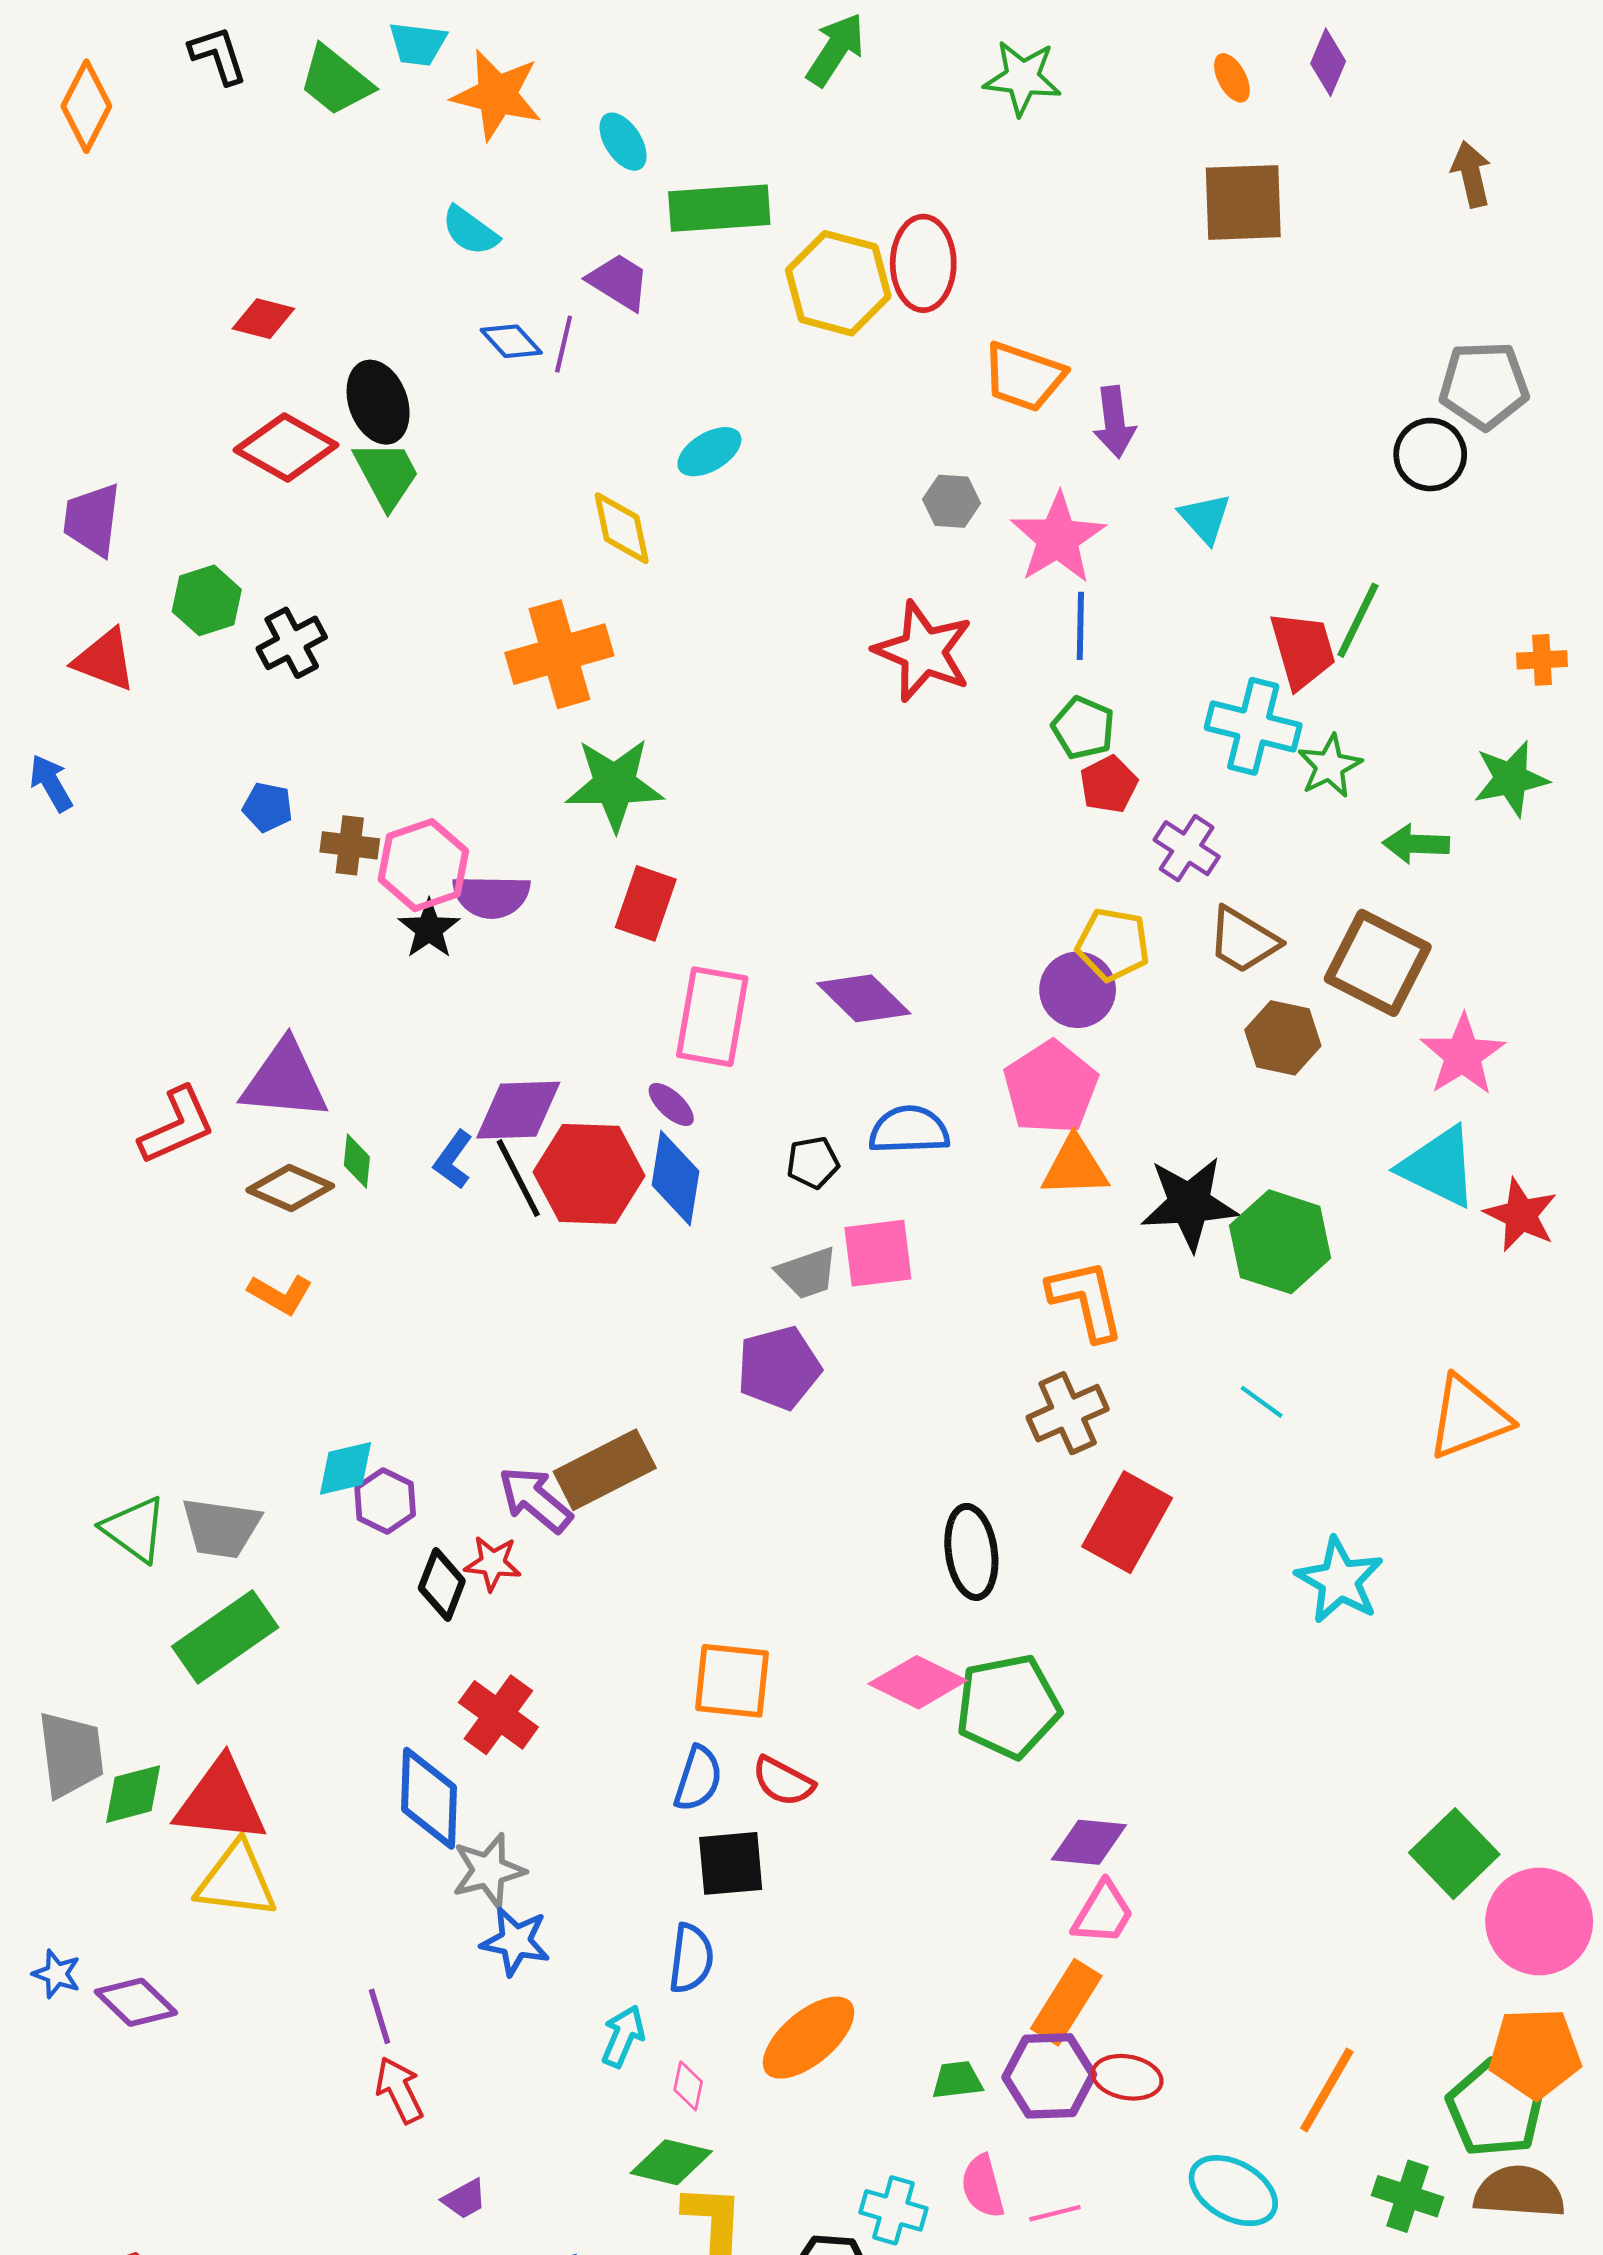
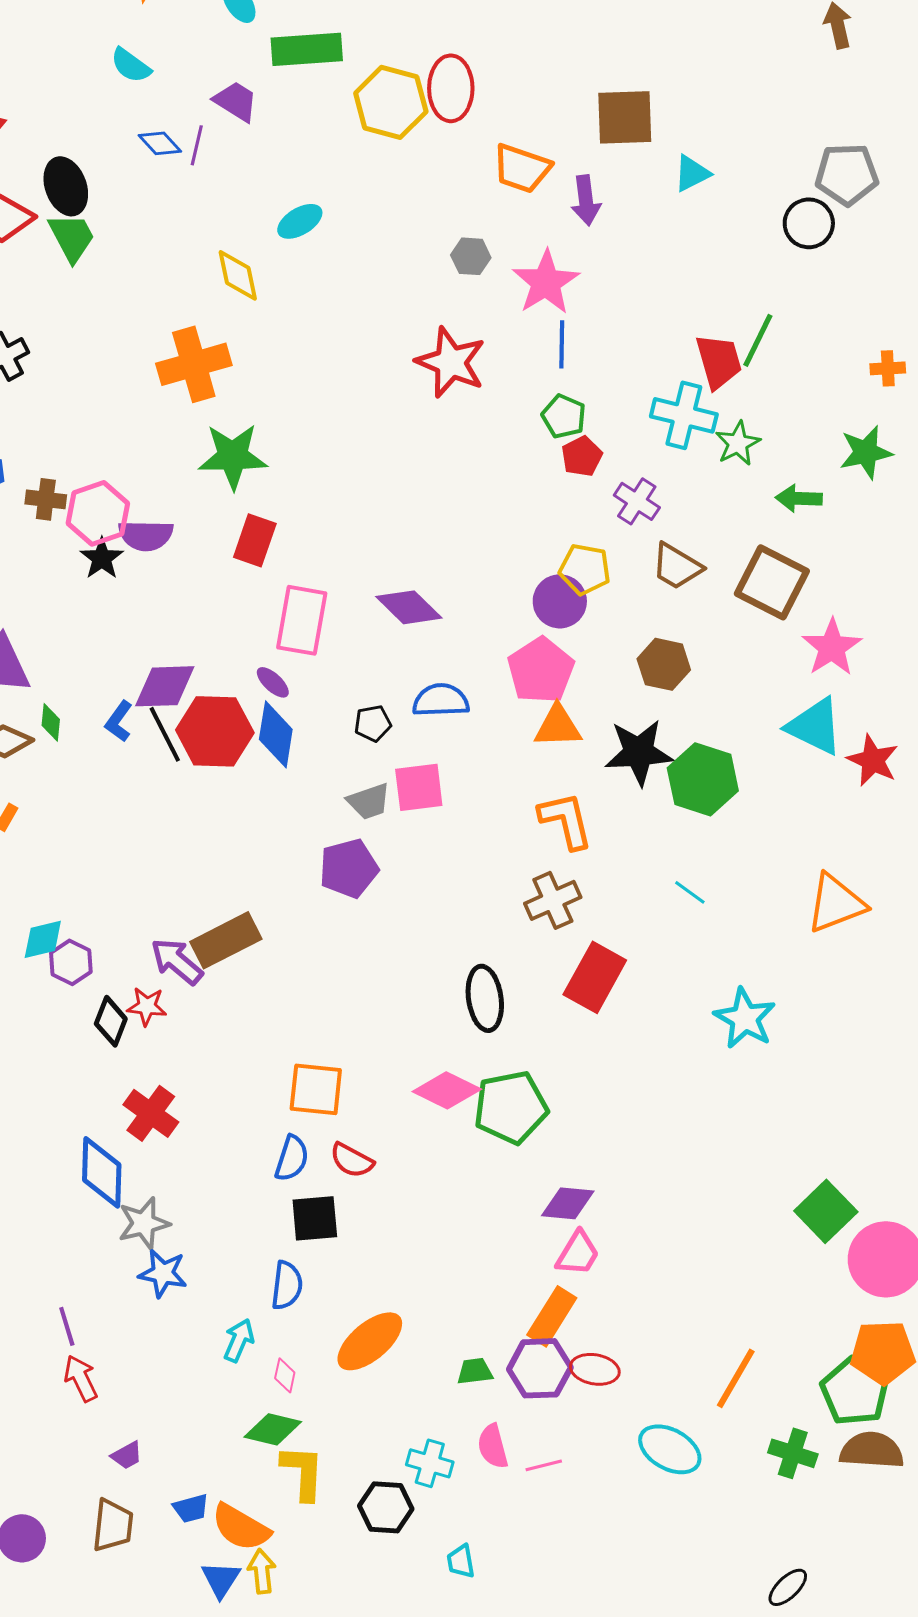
brown square: (1243, 202) -> (625, 117), moved
cyan triangle: (1205, 518) -> (692, 173), moved, turned 45
brown hexagon: (1283, 1038) -> (664, 664), moved

